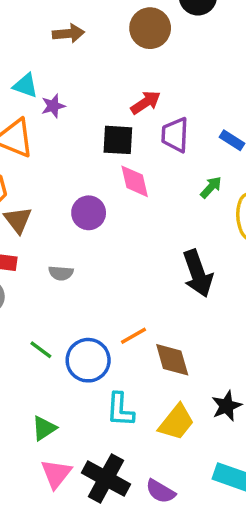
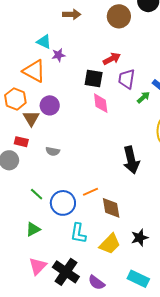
green arrow: (211, 187) -> (143, 97), moved
purple circle: (89, 213) -> (50, 105), moved
green triangle: (44, 428) -> (33, 229), moved

